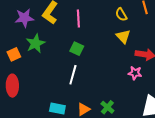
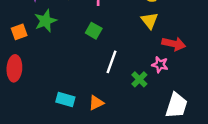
white line: (73, 75) -> (112, 62), moved
green cross: (107, 107) -> (139, 79), moved

